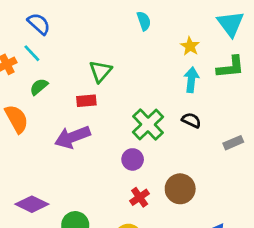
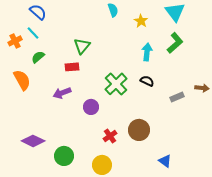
yellow star: (190, 46) -> (141, 21), moved
green L-shape: (230, 67) -> (175, 43), turned -35
purple arrow: (72, 137) -> (62, 93), size x0.7
purple circle: (133, 159) -> (91, 107), moved

